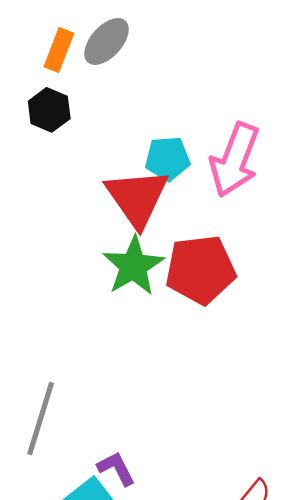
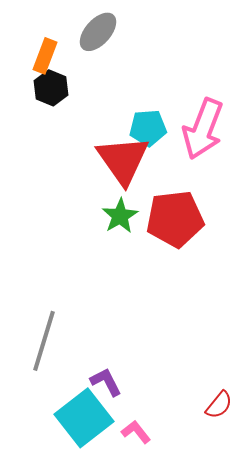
orange rectangle: (59, 50) -> (45, 56), moved
green star: (133, 266) -> (120, 216), size x0.7

